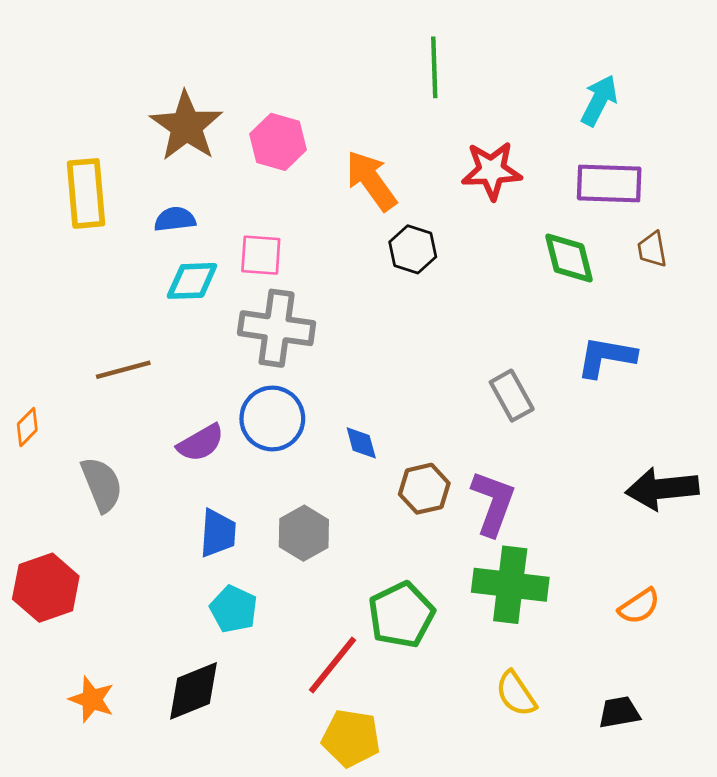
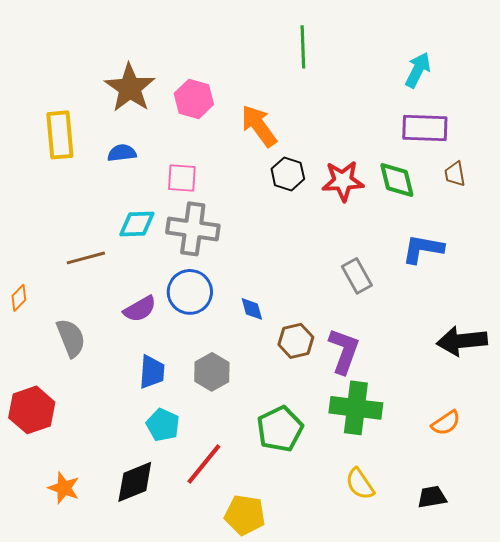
red star: (492, 171) -> (343, 181), moved
cyan diamond: (192, 281) -> (137, 224), moved
red line: (333, 665) -> (204, 464), moved

